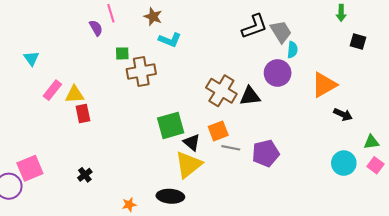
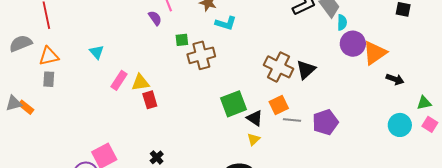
purple circle: (278, 73) -> (353, 44), moved
black triangle: (250, 96) -> (306, 70), turned -30
yellow triangle: (188, 165) -> (253, 139), size x0.5

